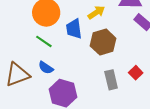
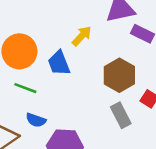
brown hexagon: (103, 42) -> (119, 75), moved

